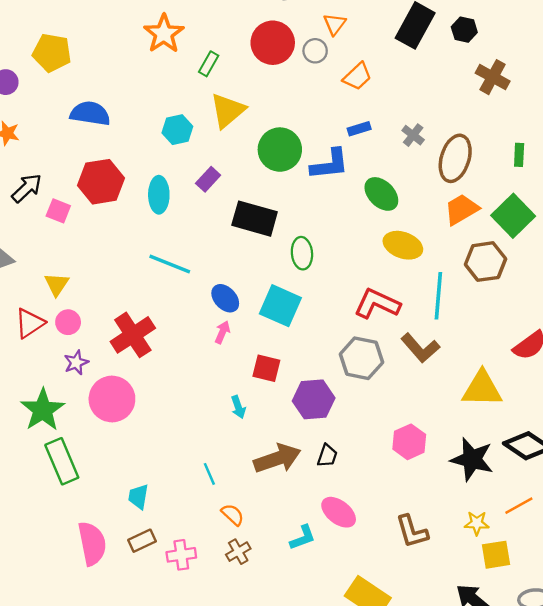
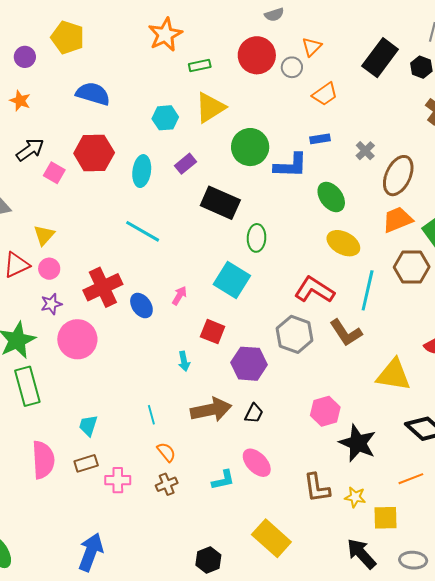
green rectangle: (209, 64) -> (200, 66), turned 40
blue ellipse: (225, 298) -> (141, 306), moved
black star: (472, 459) -> (358, 443), moved
yellow star: (477, 523) -> (355, 497), moved

